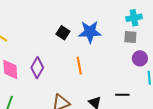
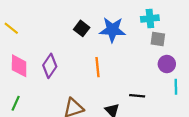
cyan cross: (134, 18) -> (150, 19), moved
black line: (122, 95) -> (137, 96), moved

